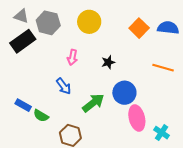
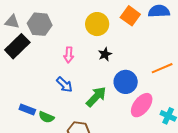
yellow circle: (89, 22) -> (97, 24), moved
orange line: (163, 68) -> (162, 68), moved, turned -30
pink ellipse: (137, 118) -> (142, 105), turned 60

